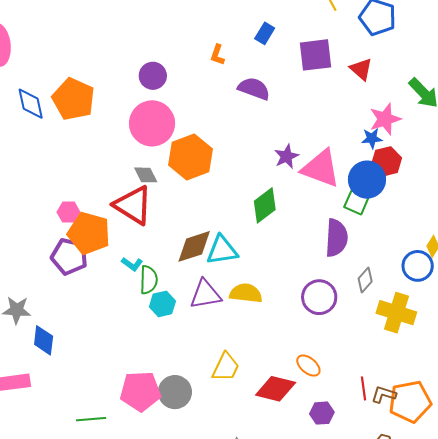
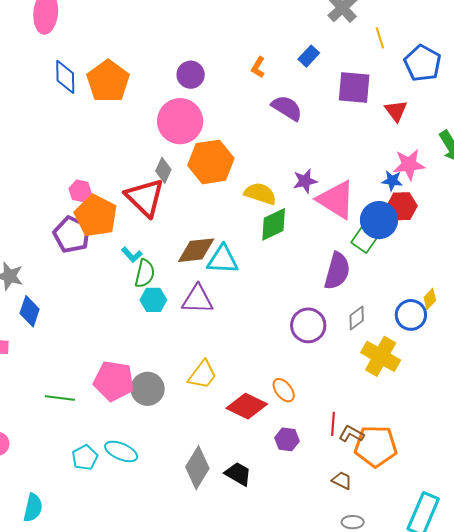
gray diamond: (146, 175) -> (163, 170), turned 40
yellow semicircle: (246, 293) -> (260, 194), moved

